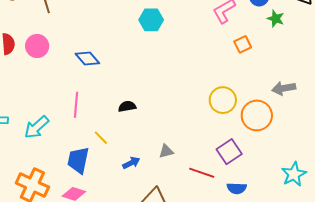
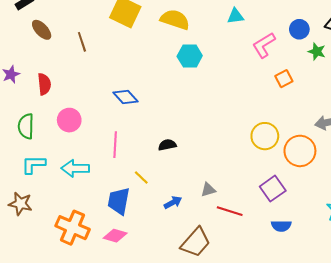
pink circle: (37, 46) -> (69, 120), moved
cyan arrow: (36, 127) -> (75, 168), turned 44
red line: (202, 173) -> (230, 211), moved

